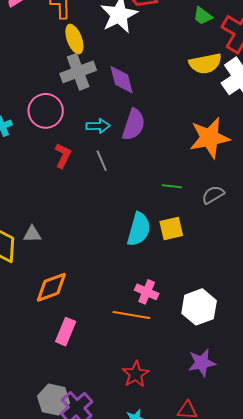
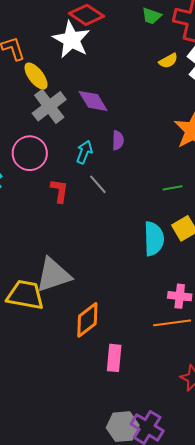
yellow semicircle: (205, 64) -> (168, 61), size x0.6
purple semicircle: (134, 125) -> (118, 140), size x0.6
cyan arrow: (98, 126) -> (84, 152), turned -50
gray triangle: (32, 234) -> (53, 275), size x2.0

